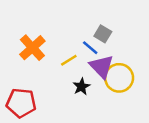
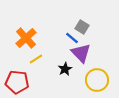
yellow line: (69, 60) -> (36, 59), moved
yellow circle: (119, 78) -> (97, 80), moved

